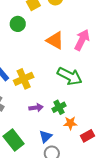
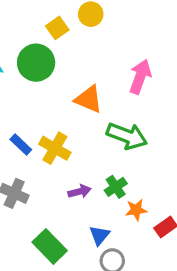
green circle: (18, 24) -> (36, 63), size x1.5
orange triangle: (55, 40) -> (89, 99), moved
yellow cross: (24, 79) -> (55, 148), turned -30

